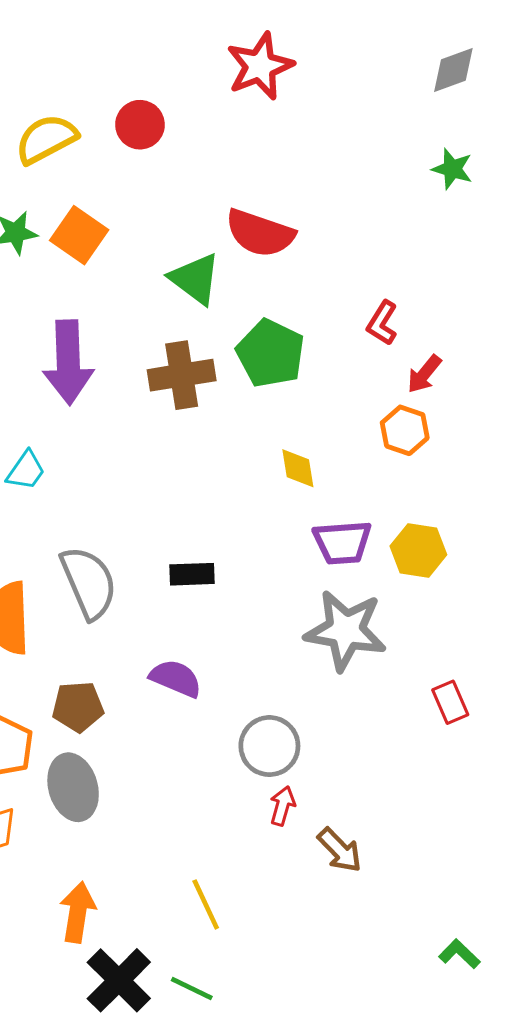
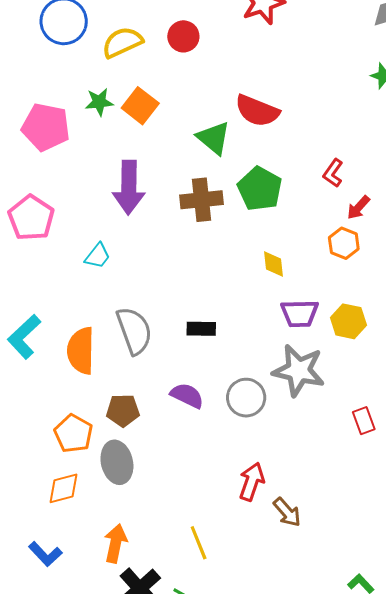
gray circle: (269, 746) -> (246, 398), moved
red arrow: (282, 806) -> (252, 482), size x1.5

